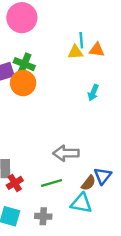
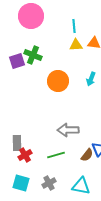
cyan line: (81, 40) -> (74, 26), moved
orange circle: (23, 83) -> (58, 81), moved
cyan triangle: (81, 203) -> (81, 186), moved
gray cross: (43, 216) -> (49, 183), turned -32

